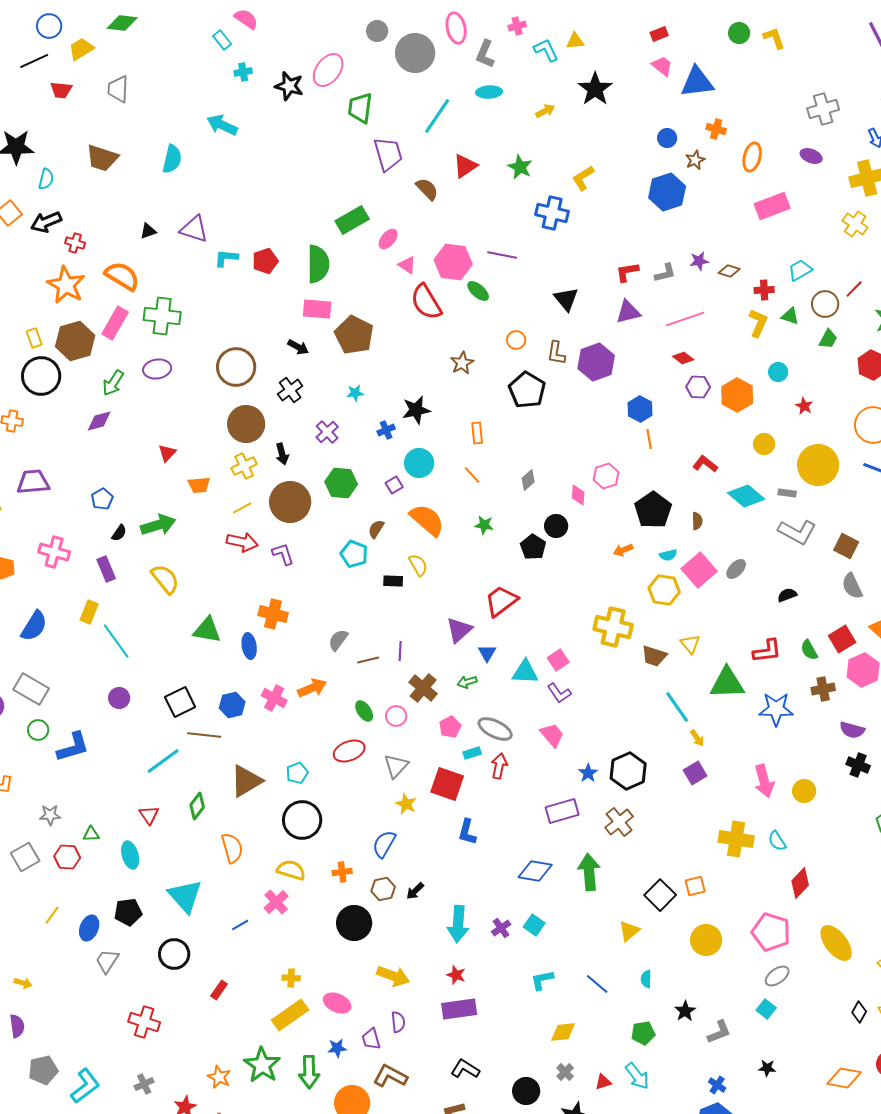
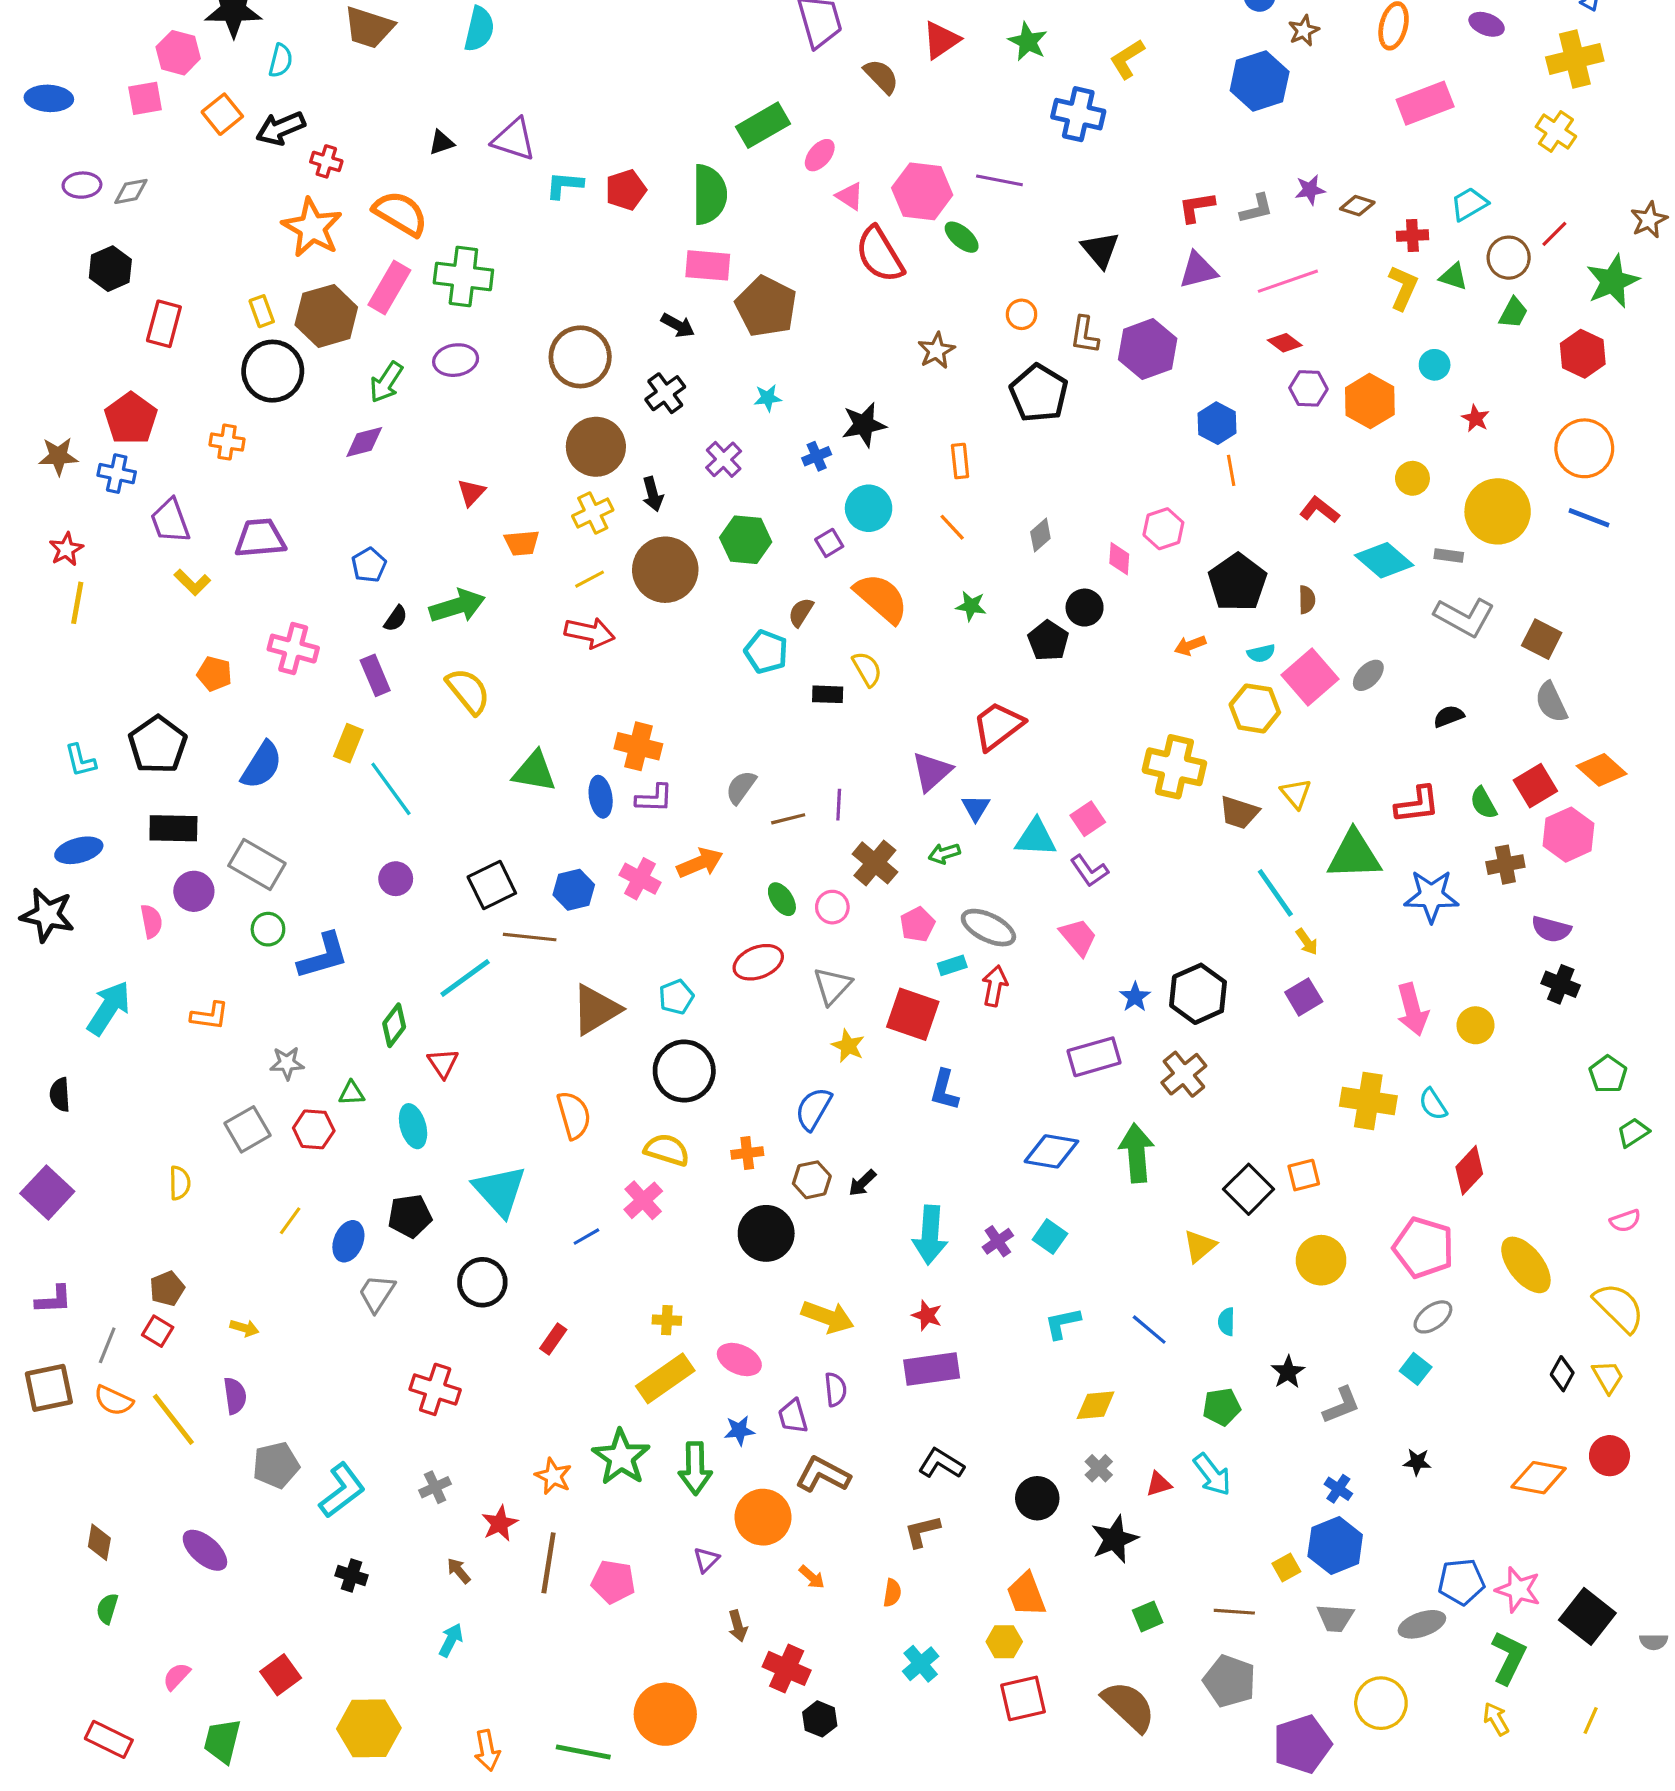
purple L-shape: (283, 554) -> (654, 798), moved, turned 110
green diamond: (197, 806) -> (394, 1025), moved

